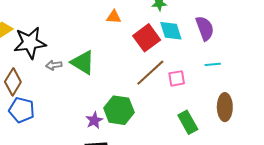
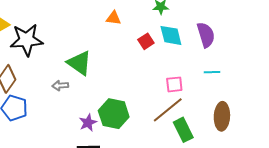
red square: (147, 38) -> (146, 41), size x0.6
gray arrow: (54, 65) -> (60, 86), moved
brown line: (150, 73) -> (168, 110), moved

